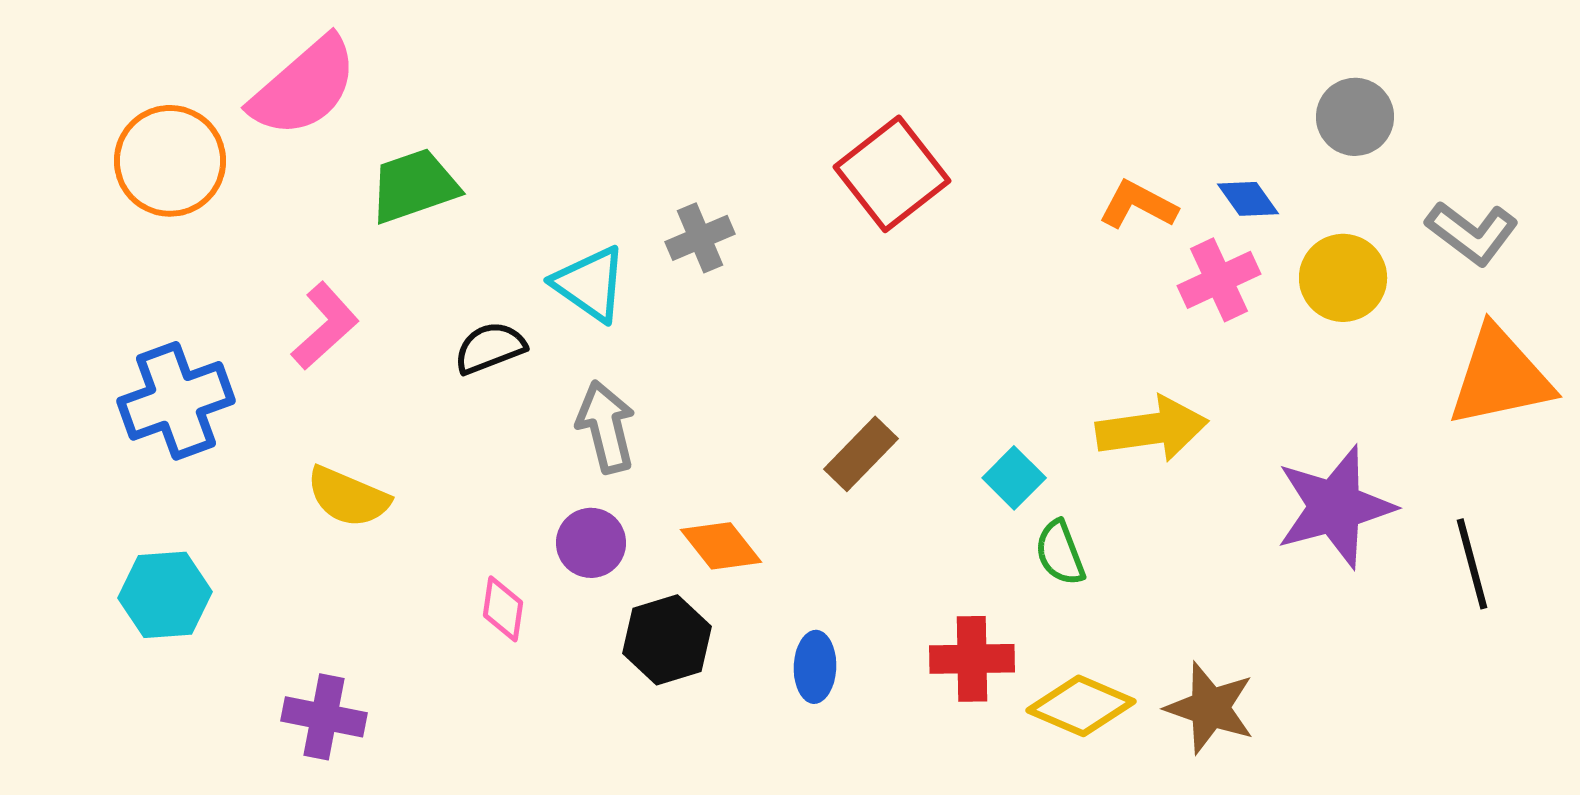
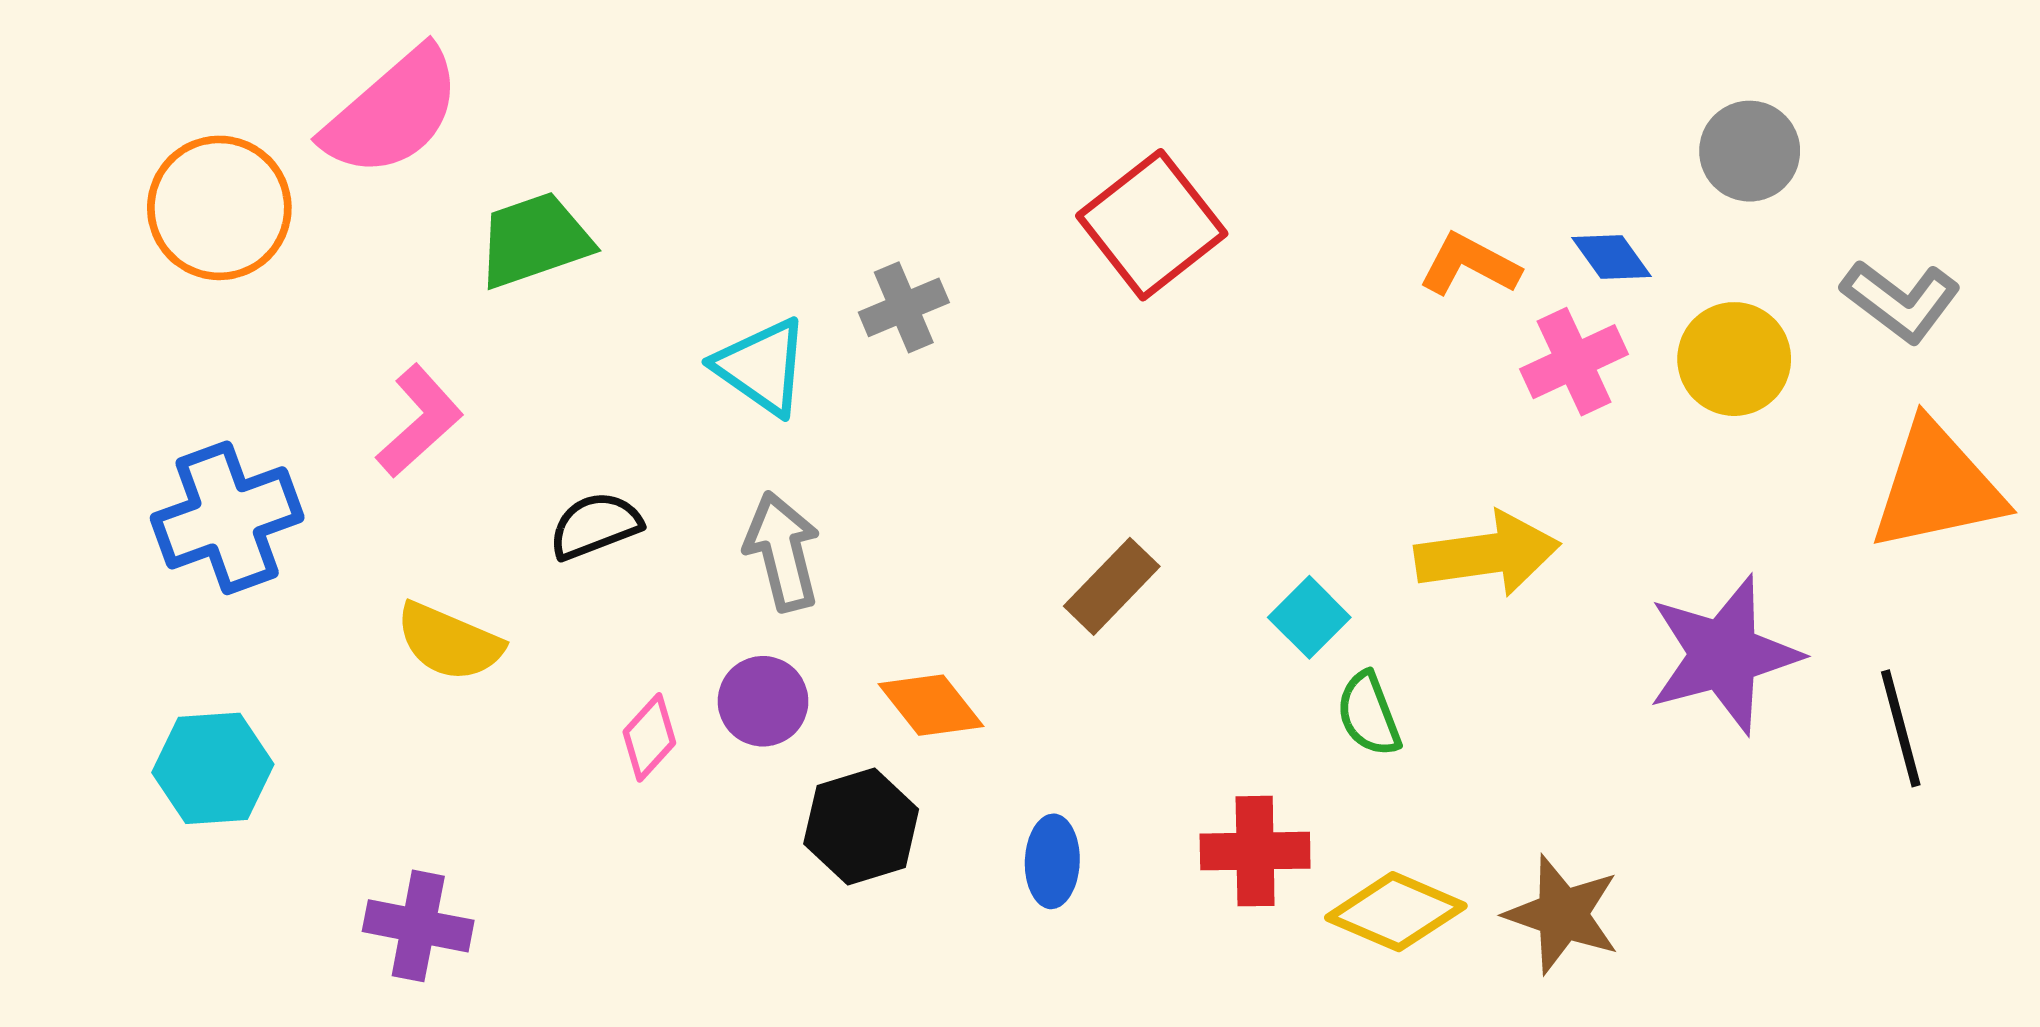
black semicircle: (490, 348) -> (595, 526), moved
pink diamond: (503, 609) -> (649, 737), moved, turned 34

